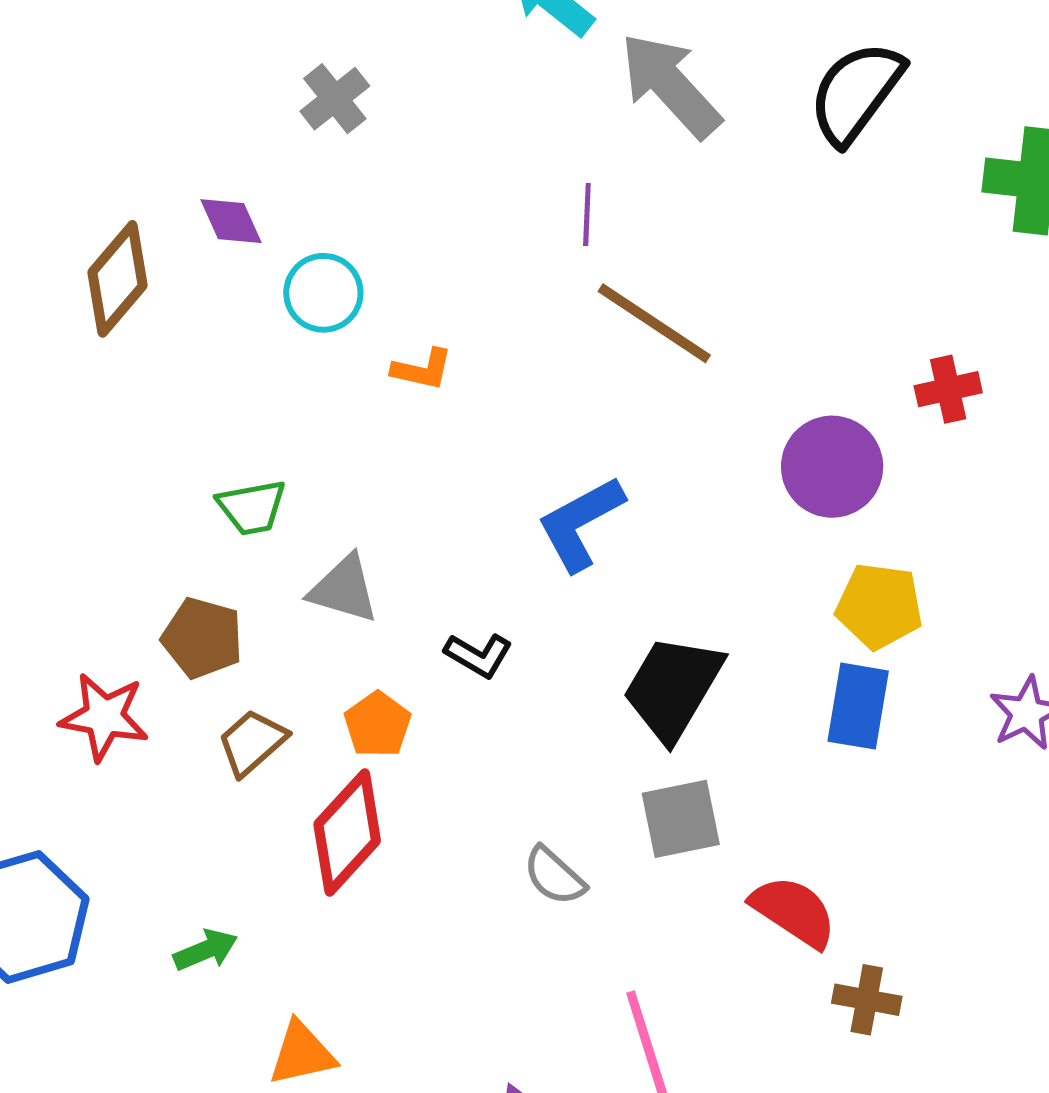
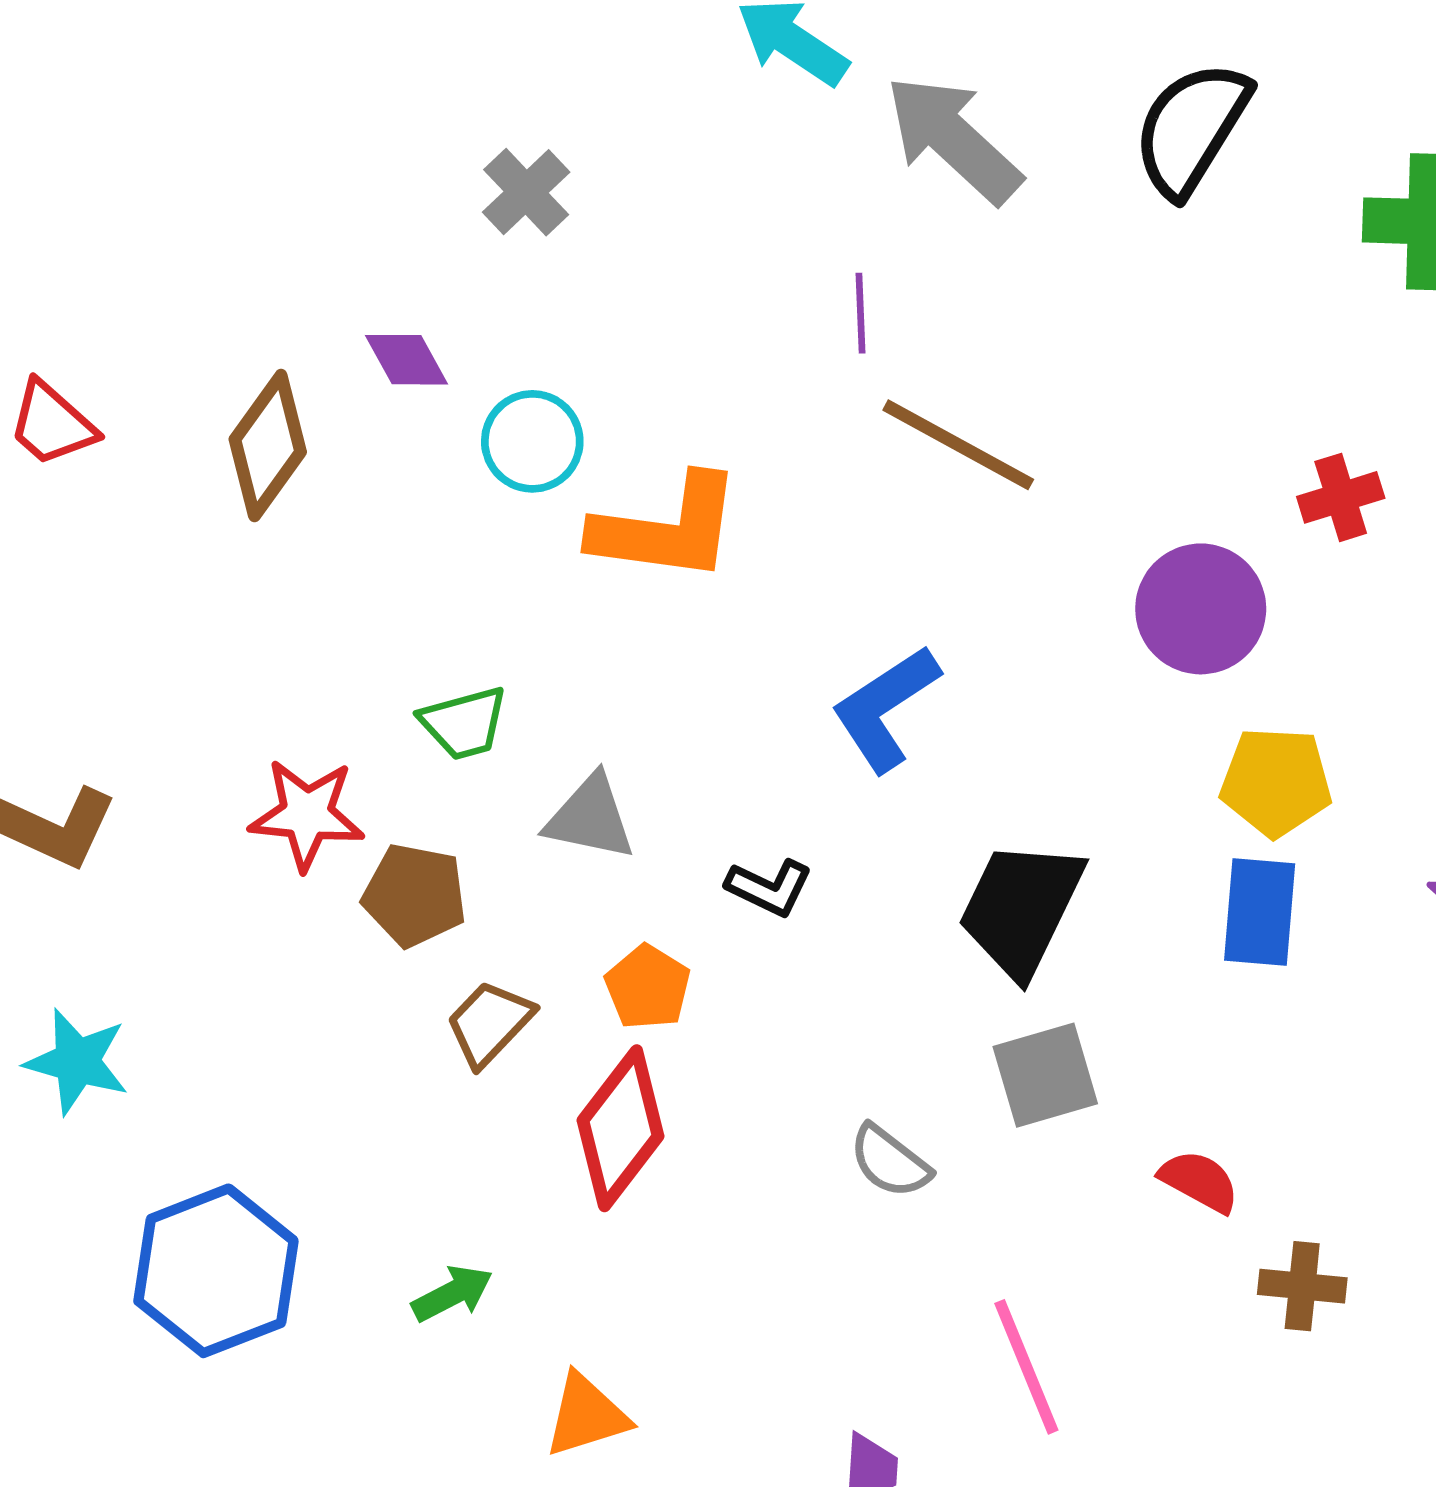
orange L-shape: (422, 369) -> (667, 529), size x2.0
red star: (104, 717) -> (307, 814), moved
red semicircle: (794, 911) -> (1199, 1181), size x0.7

